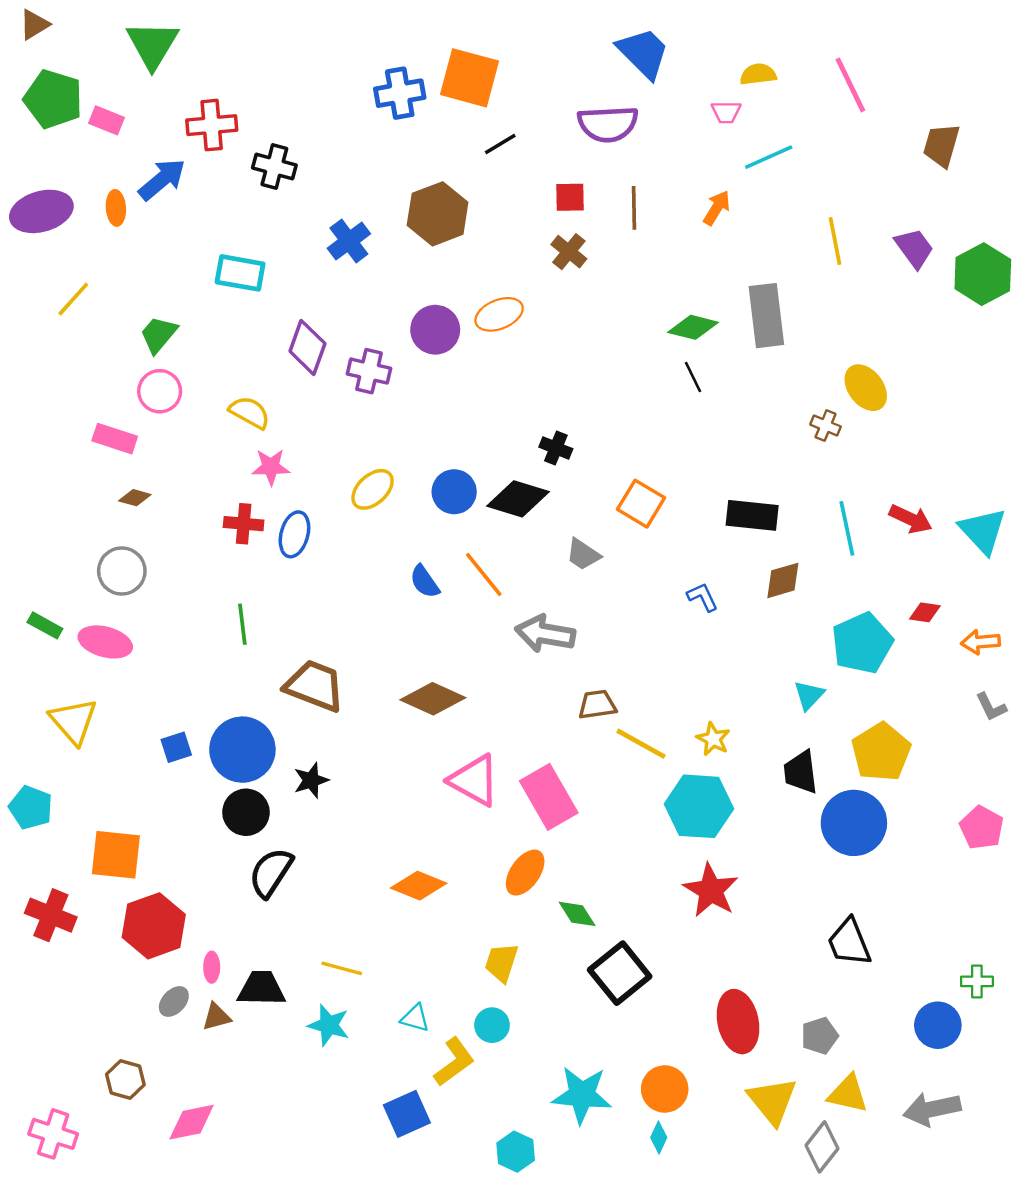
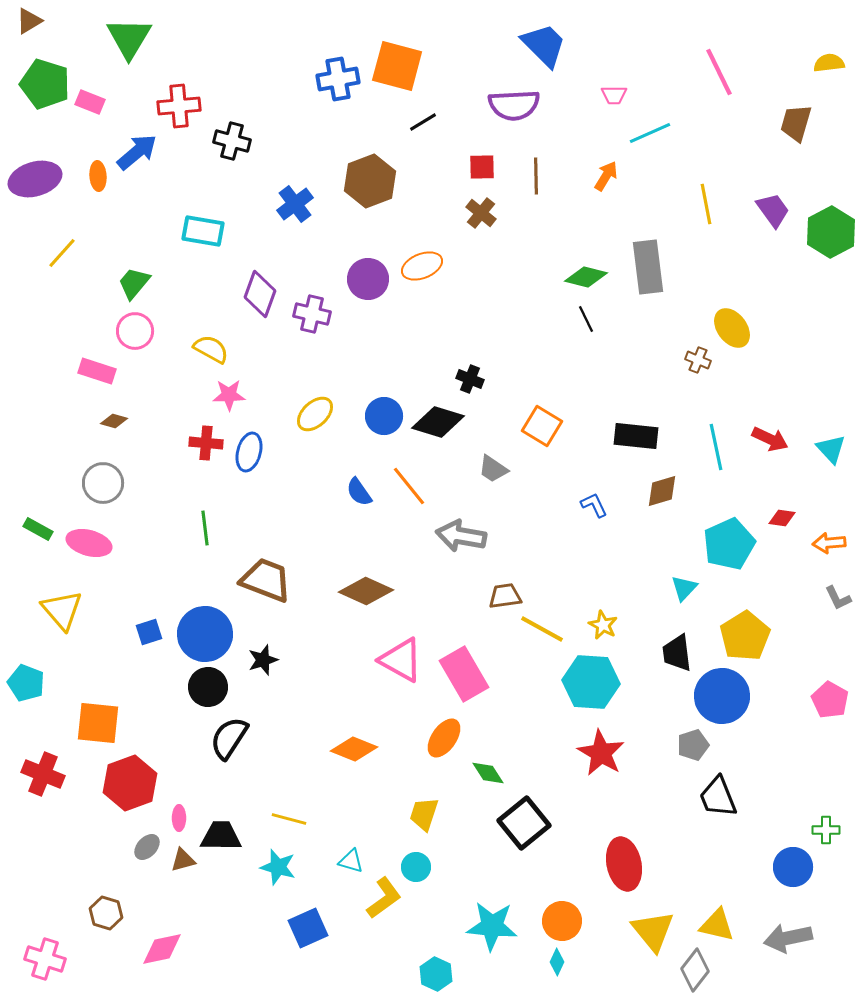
yellow semicircle: (758, 74) -> (829, 63), moved
cyan triangle: (983, 531) -> (831, 449), size x0.7
gray pentagon: (820, 1036) -> (693, 745), moved
blue square: (407, 1114) -> (308, 928), moved

